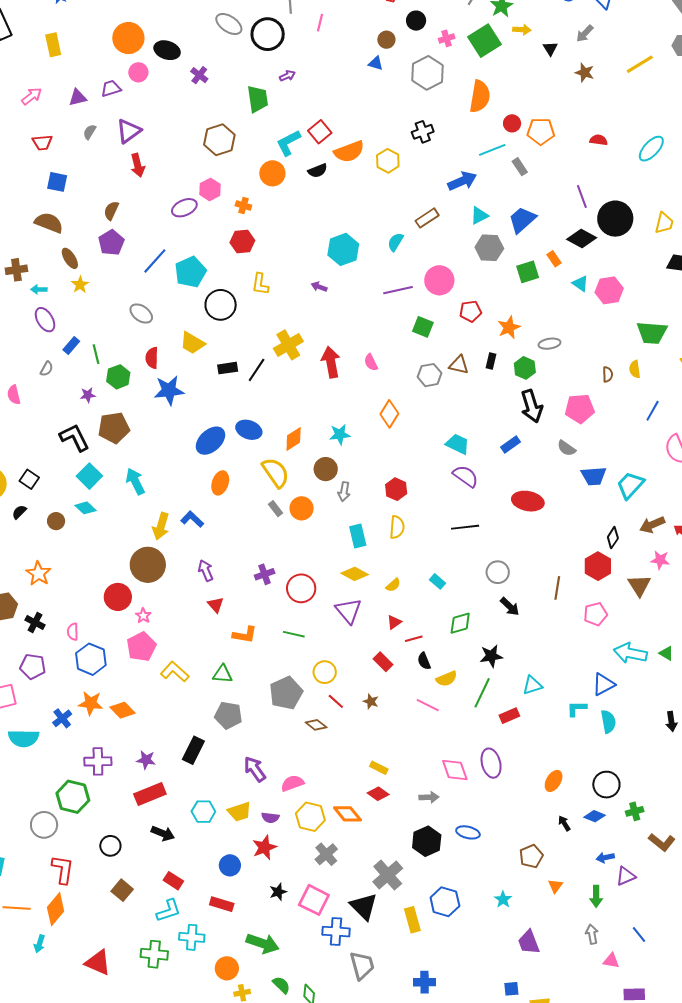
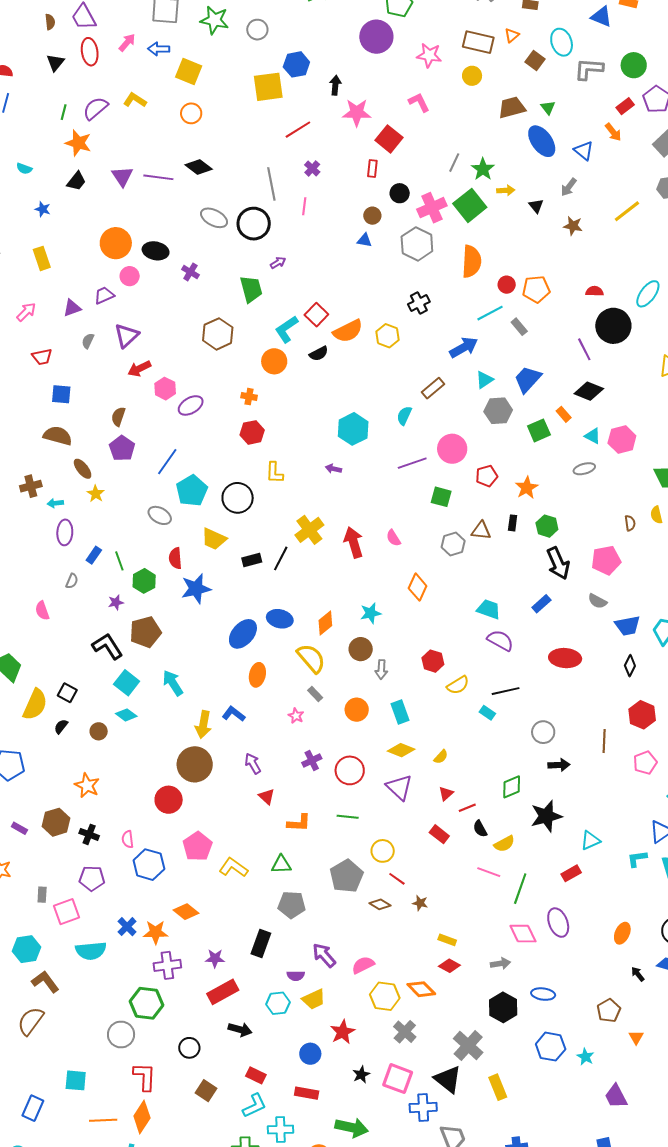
pink cross: (447, 38) -> (432, 208), size x1.8
red arrow: (138, 165) -> (139, 369), turned 85
pink hexagon: (210, 189) -> (165, 389), moved
black circle: (615, 219) -> (613, 326), moved
cyan pentagon: (190, 272) -> (192, 491), moved
purple ellipse: (45, 320) -> (65, 532), turned 40
gray ellipse: (550, 344) -> (584, 469), moved
orange circle: (302, 508) -> (357, 710), moved
yellow semicircle: (397, 527) -> (458, 685), moved, turned 60
black diamond: (613, 538) -> (630, 666), moved
cyan rectangle: (437, 581) -> (487, 713), moved
black arrow: (510, 607) -> (559, 765), turned -40
pink star: (143, 616) -> (296, 716), moved
black star: (491, 656) -> (546, 816), size x1.4
green line: (482, 693) -> (520, 889), moved
brown star: (371, 701) -> (420, 903), moved
orange star: (91, 703) -> (156, 932), moved
purple semicircle: (270, 818) -> (296, 976), moved
blue hexagon: (445, 902) -> (551, 1047), moved

